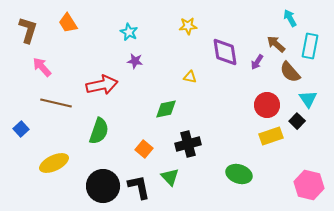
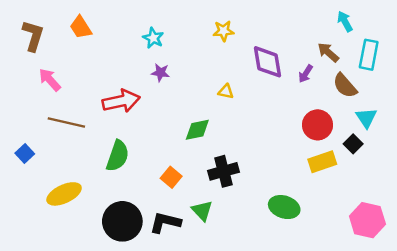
black L-shape: (139, 187) -> (165, 222), turned -64

